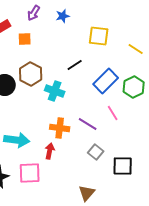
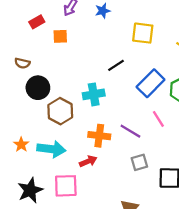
brown hexagon: (31, 74) -> (60, 111), moved
cyan cross: (55, 91) -> (94, 94), turned -30
red arrow: (50, 151) -> (88, 161), turned 56
gray square: (96, 152) -> (139, 162), turned 35

